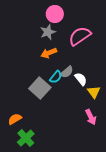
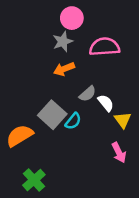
pink semicircle: (80, 36) -> (104, 47), turned 30
cyan semicircle: (56, 77) -> (73, 121), moved
orange semicircle: (15, 119) -> (20, 136), moved, size x1.5

